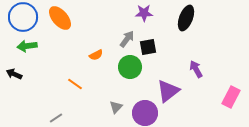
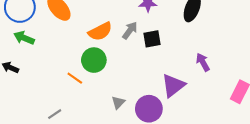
green arrow: (27, 46) -> (24, 38), turned 30
orange semicircle: (96, 55) -> (100, 32), moved, size x1.6
green circle: (130, 67) -> (94, 60), moved

